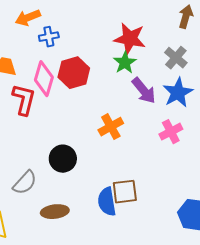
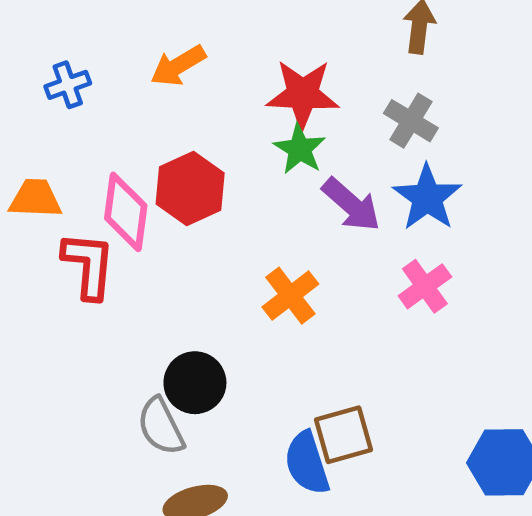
orange arrow: (28, 18) -> (178, 66), moved
blue cross: (49, 37) -> (68, 85), moved
gray semicircle: (25, 183) -> (161, 426), moved, turned 120

